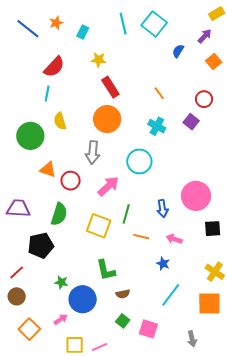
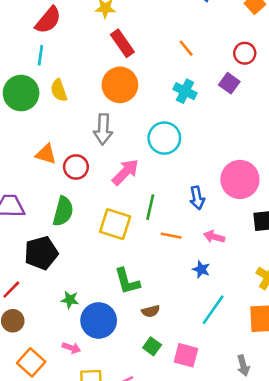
green circle: (30, 136) -> (21, 93), moved
pink arrow: (61, 319) -> (71, 348), turned 56

